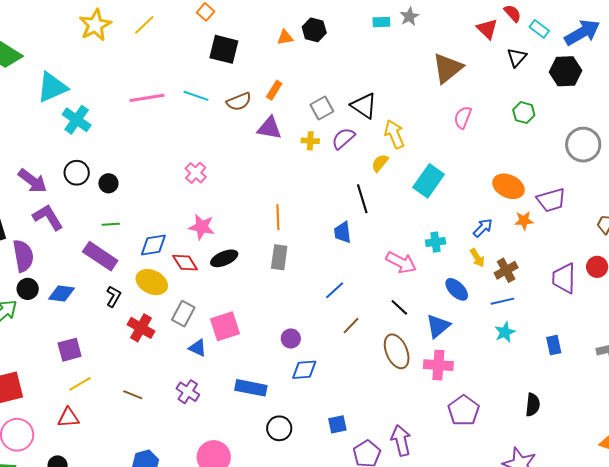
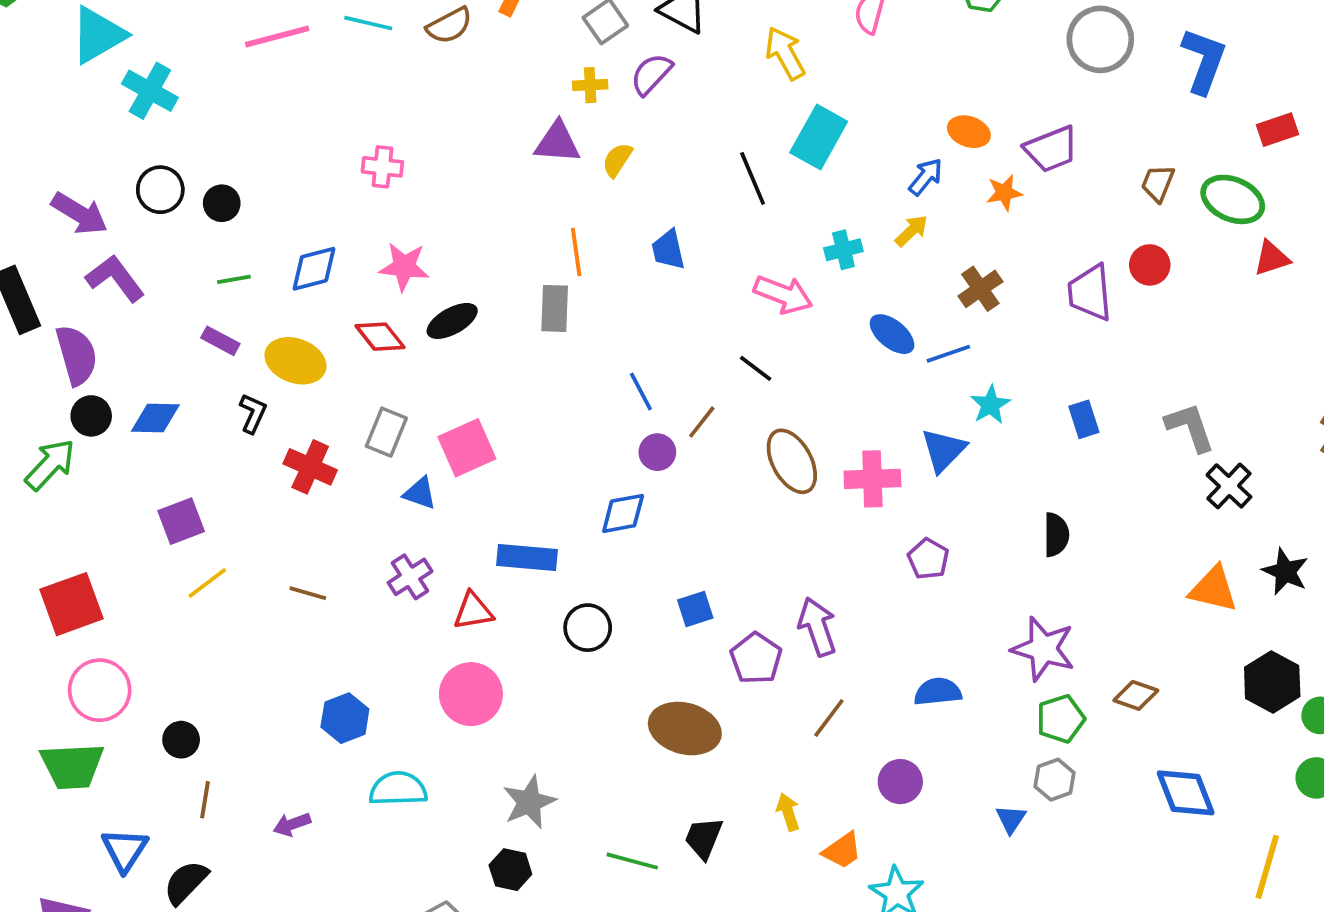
purple triangle: (269, 128) -> (557, 142), moved
yellow arrow: (394, 134) -> (785, 53), moved
yellow semicircle: (380, 163) -> (617, 160), moved
pink cross: (196, 173) -> (382, 167), turned -30
orange ellipse: (508, 186) -> (969, 132), size x0.7
black line: (362, 199) -> (753, 178), moved
orange line: (278, 217) -> (576, 252), moved
blue arrow: (483, 228) -> (926, 177), moved
blue diamond: (153, 245) -> (314, 269), moved
purple rectangle: (100, 256) -> (220, 341), size x0.6
yellow arrow: (477, 258) -> (911, 231), moved, turned -96
yellow ellipse: (152, 282) -> (295, 361), moved
blue line: (335, 290) -> (641, 391), moved, turned -70
blue line: (502, 301) -> (948, 354), moved
black line: (399, 307) -> (756, 368), moved
blue triangle: (438, 326) -> (943, 450), moved
purple circle: (291, 338) -> (657, 452), moved
purple cross: (188, 392) -> (410, 577), turned 30
purple pentagon: (464, 411) -> (928, 559), size x0.7
red triangle: (68, 418) -> (473, 611), moved

